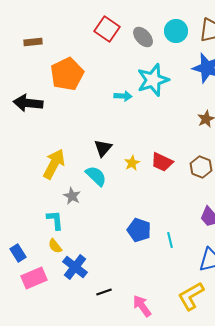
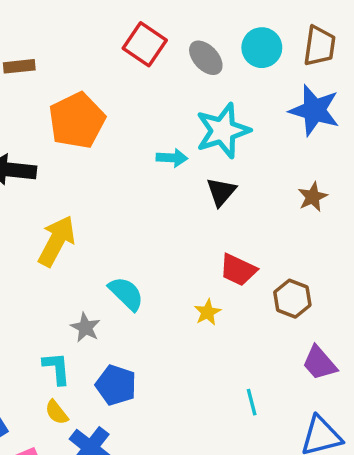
black triangle: (103, 148) -> (221, 192), moved
yellow star: (132, 163) -> (208, 312), moved
yellow arrow: (54, 164) -> (57, 241), moved
brown hexagon: (201, 167) -> (292, 299), moved
blue pentagon: (139, 230) -> (116, 385), moved

